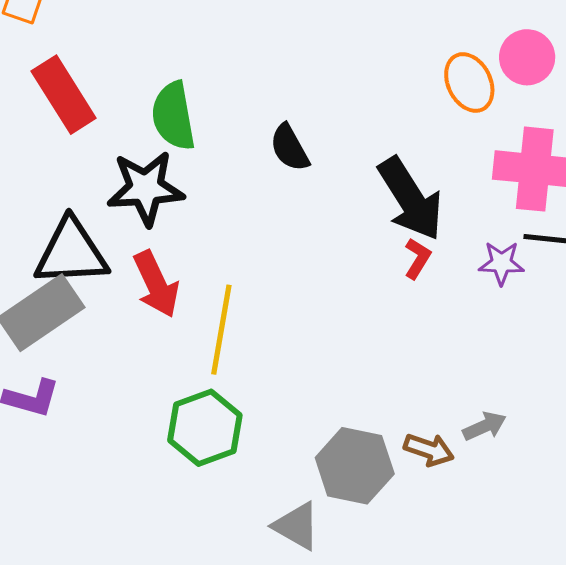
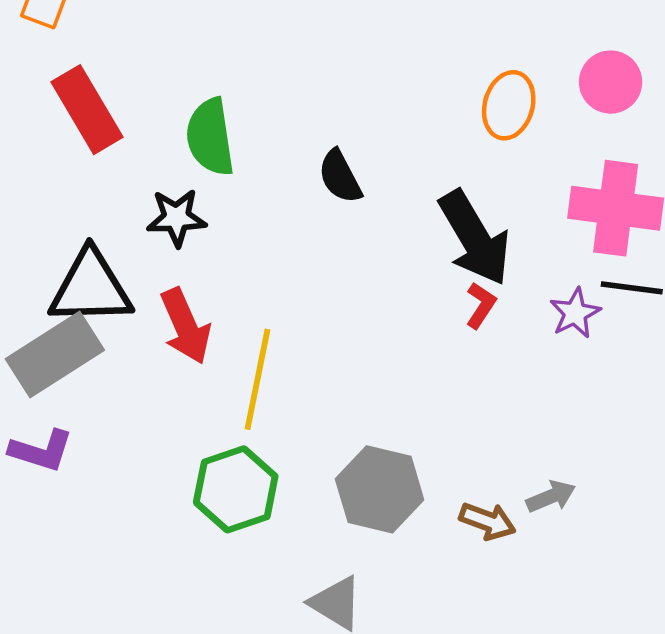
orange ellipse: (469, 82) -> (509, 105), moved, turned 40
black star: (146, 188) -> (176, 218), size x0.7
purple star: (501, 263) -> (575, 313), turned -30
gray hexagon: (355, 466) -> (380, 489), moved

